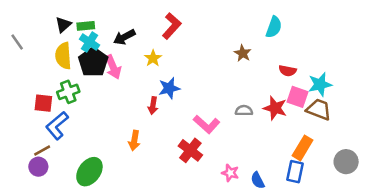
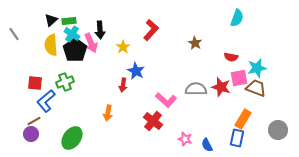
red L-shape: (172, 26) -> (151, 30), moved
cyan semicircle: (274, 27) -> (237, 18), moved
black arrow: (124, 37) -> (100, 30), turned -66
pink arrow: (113, 67) -> (91, 43), moved
blue star: (169, 88) -> (136, 71), turned -30
green cross: (68, 92) -> (65, 82), moved
pink square: (297, 97) -> (239, 78), turned -30
gray semicircle: (244, 111) -> (196, 89), size x1.5

